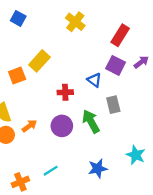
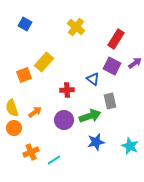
green arrow: (91, 121) -> (90, 116), turned 100
orange arrow: (29, 126) -> (35, 112), moved
blue star: (98, 168) -> (96, 142), moved
orange cross: (20, 182) -> (31, 152), moved

